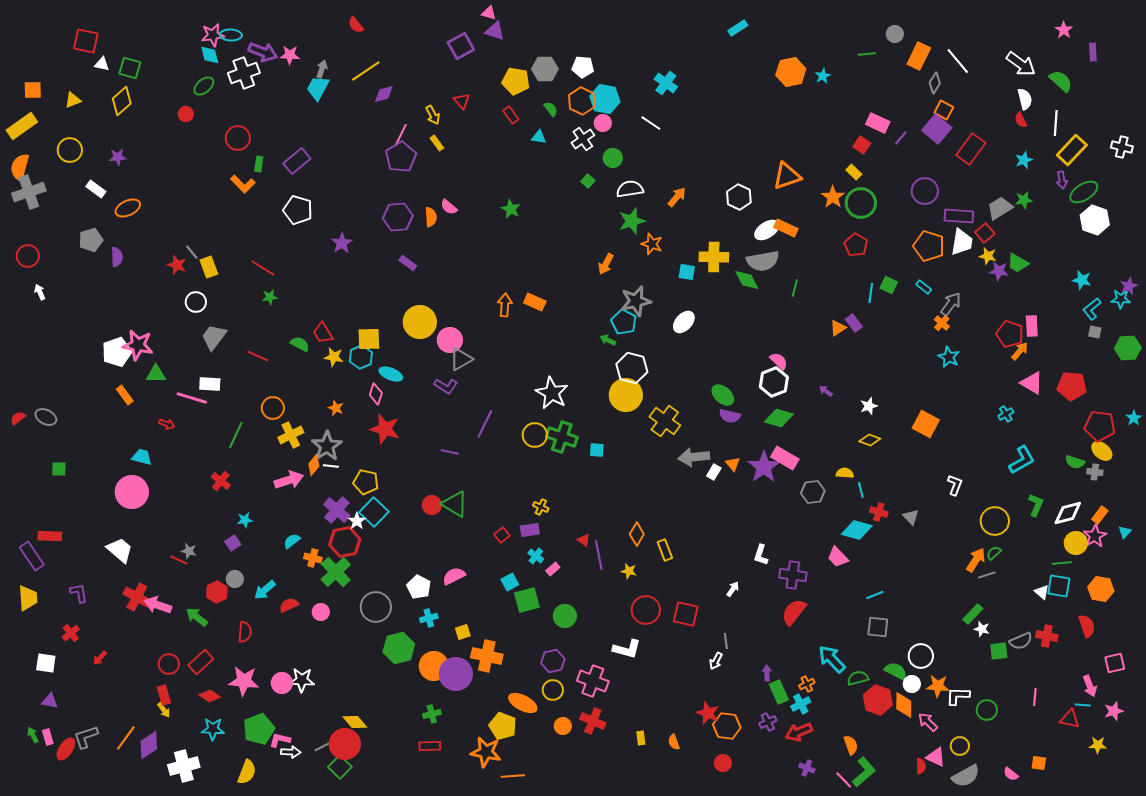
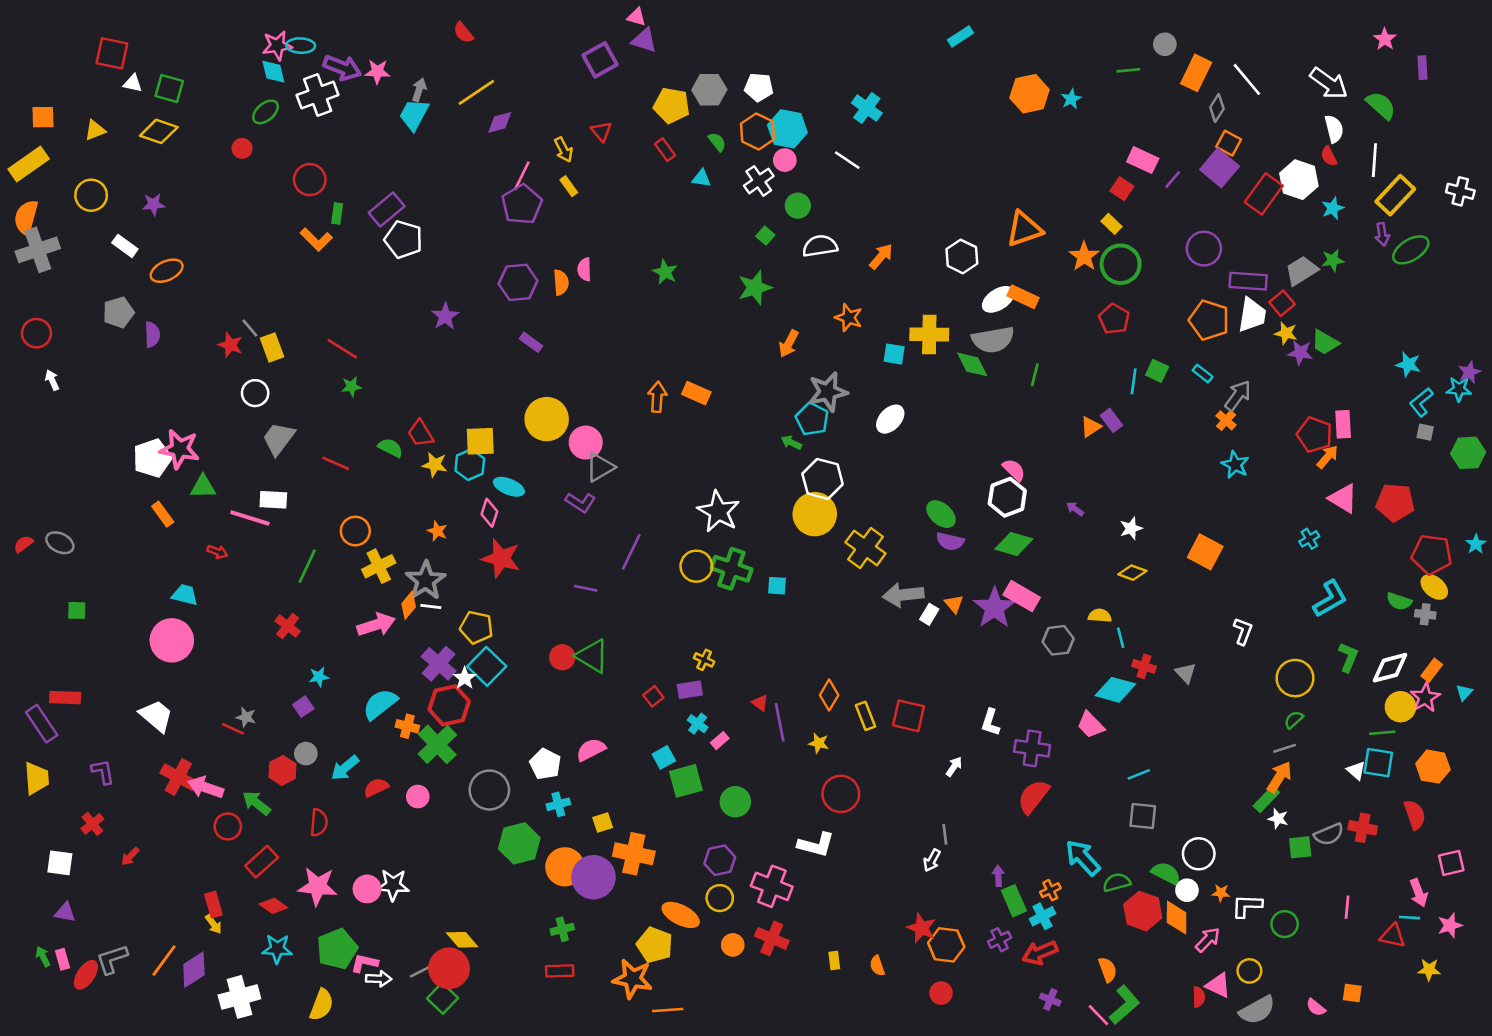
yellow diamond: (122, 101) -> (159, 131), turned 60
pink semicircle: (449, 207) -> (584, 269), turned 48
white pentagon: (298, 210) -> (403, 239), moved
white hexagon: (1095, 220) -> (1299, 180), moved
green star: (632, 221) -> (755, 288), moved
cyan semicircle: (292, 541) -> (380, 704), size x1.6
orange arrow: (976, 560) -> (1279, 777), moved
red square: (686, 614) -> (908, 716), moved
red circle: (169, 664) -> (228, 826), moved
orange star: (938, 686) -> (1221, 893), size x0.6
pink arrow: (928, 722) -> (1208, 940), turned 90

